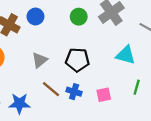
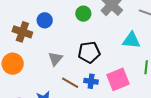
pink square: (104, 95) -> (118, 79), size x1.6

